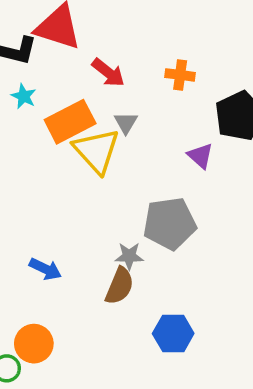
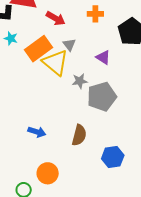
purple triangle: (200, 156) -> (103, 57), moved
gray star: (129, 256) -> (80, 81), moved
orange circle: (34, 344) -> (48, 173), moved

